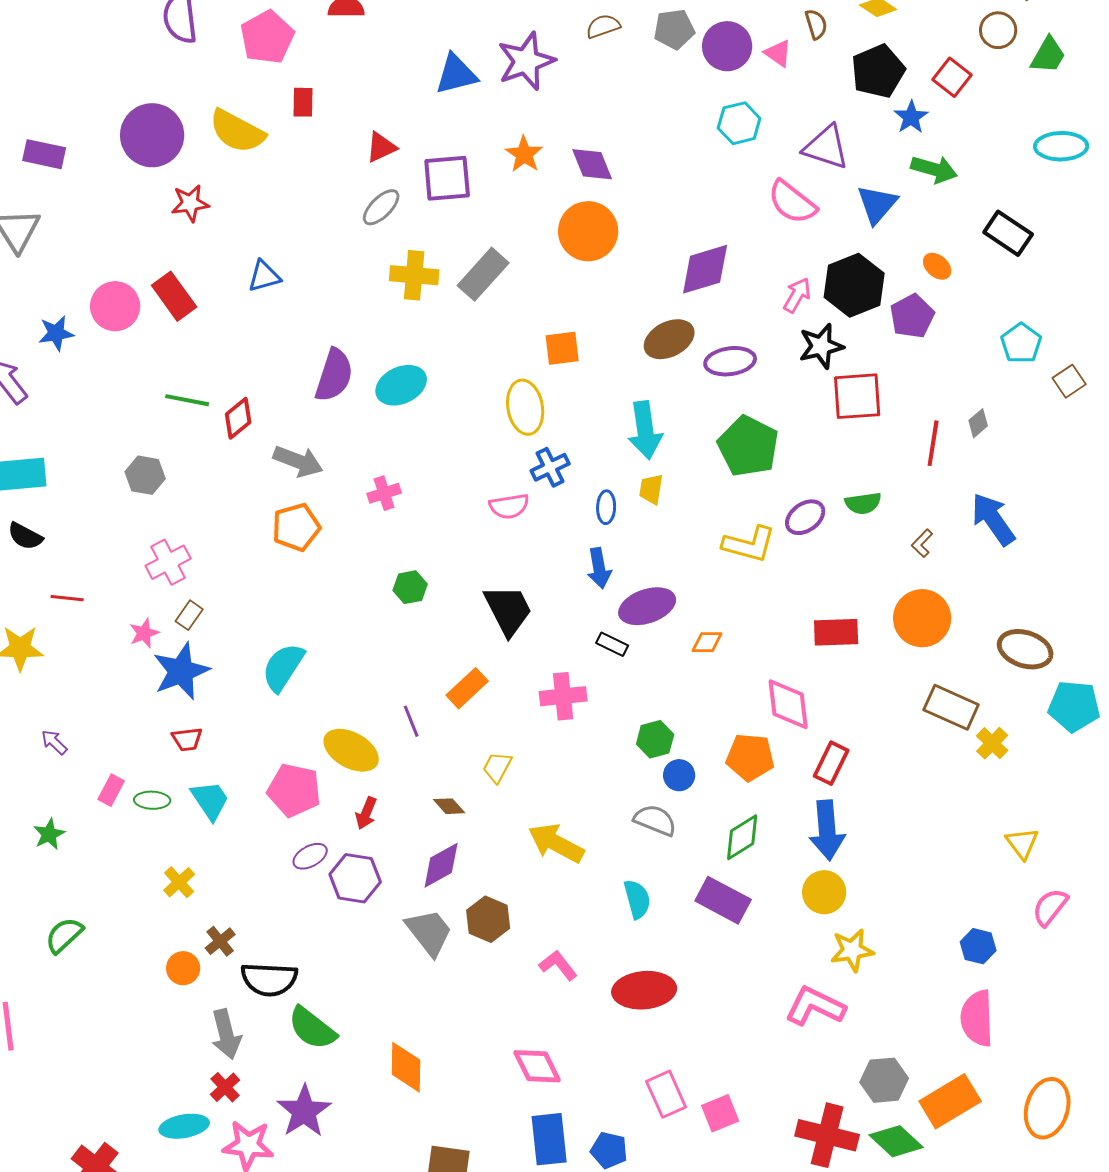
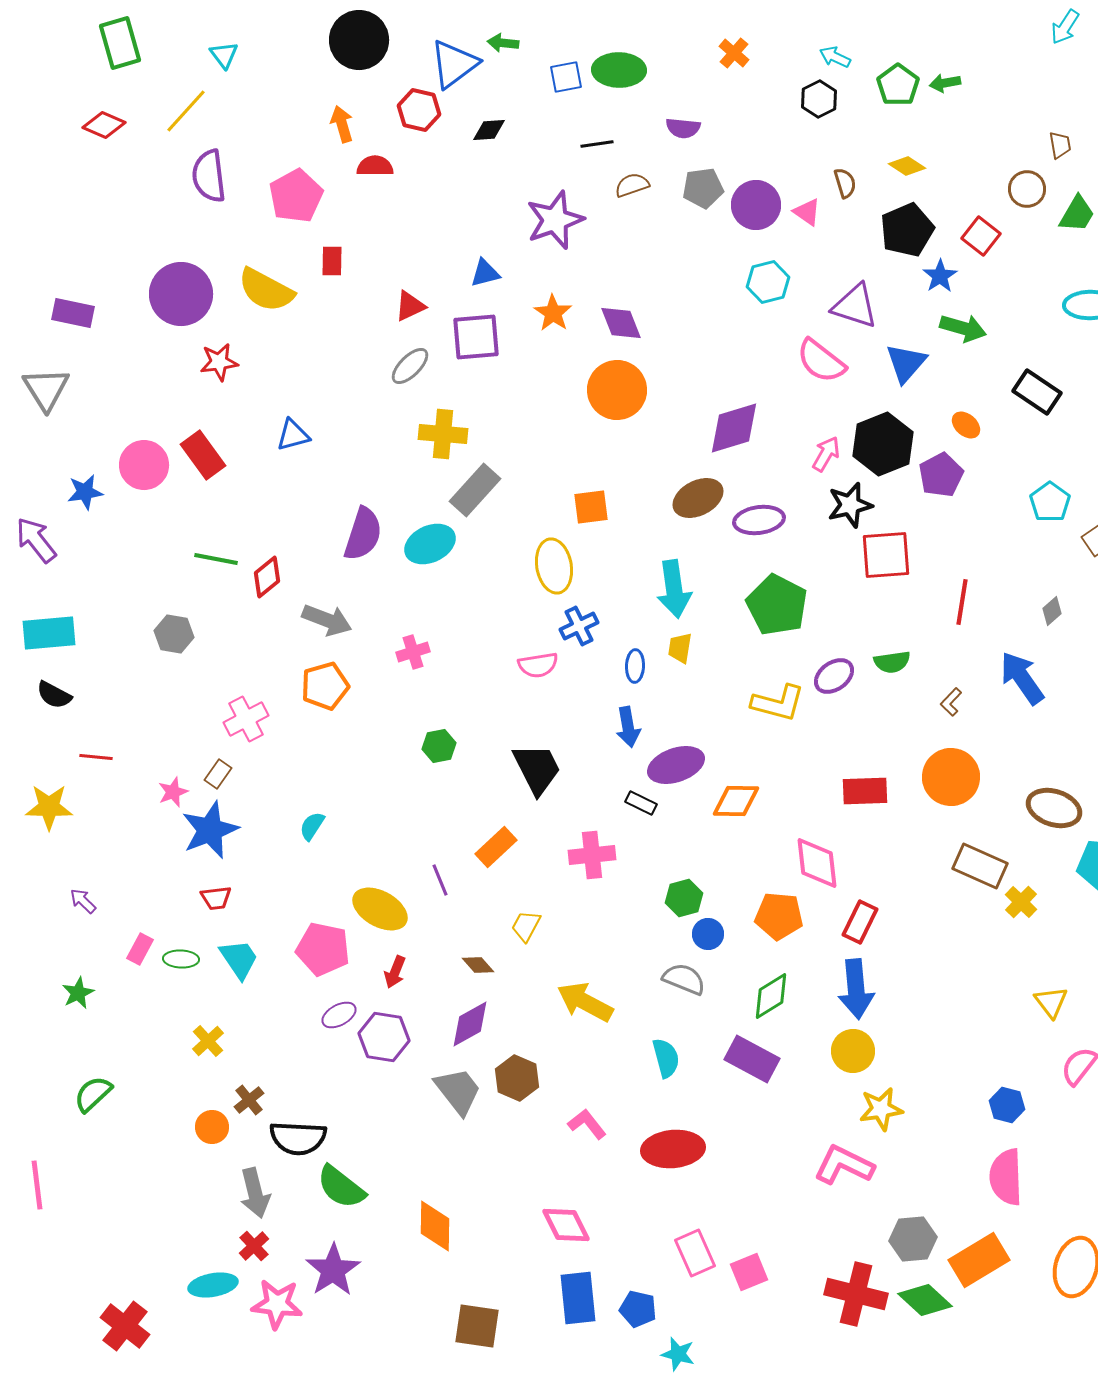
blue triangle: (456, 74) -> (485, 273), moved, size x0.7
gray rectangle: (483, 274) -> (475, 490), moved
gray diamond: (978, 423) -> (1052, 611), moved
pink cross: (168, 562) -> (246, 719), moved
orange diamond: (707, 642) -> (736, 801), size x1.5
cyan semicircle: (283, 667) -> (312, 826), size x0.6

